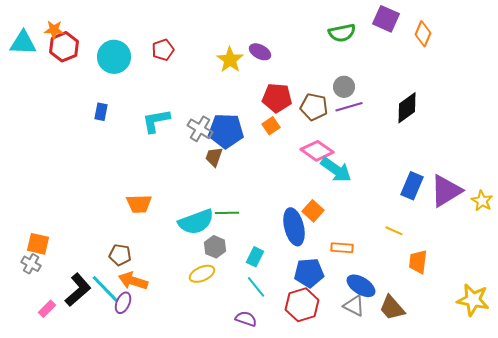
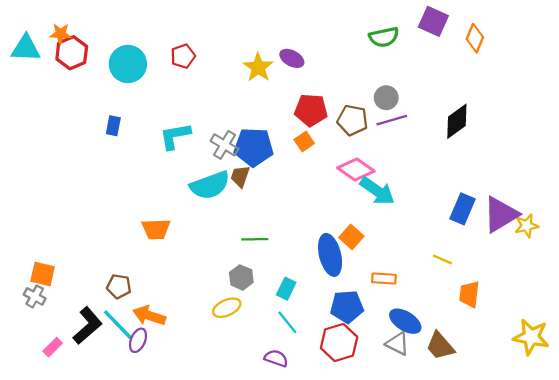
yellow star: (482, 201) -> (527, 226), moved, turned 30
cyan semicircle: (196, 222) -> (210, 185), moved
brown pentagon: (120, 255) -> (119, 286), moved

